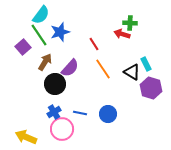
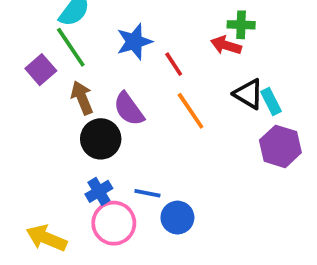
blue star: (60, 32) -> (134, 42), moved
brown arrow: (45, 62) -> (82, 98), turned -54
purple semicircle: (70, 68) -> (129, 109), turned 102
black triangle: (132, 72) -> (249, 94), moved
blue circle: (108, 114) -> (177, 218), moved

